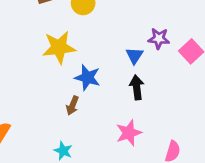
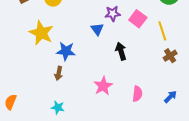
yellow star: (59, 47) -> (41, 33), turned -30
black arrow: (137, 87) -> (121, 51), moved

